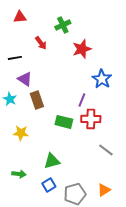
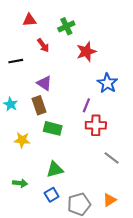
red triangle: (20, 17) -> (29, 20), moved
purple triangle: (25, 79) -> (44, 83), moved
green rectangle: (64, 122) -> (53, 128), moved

